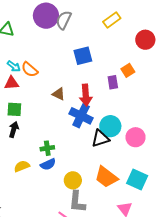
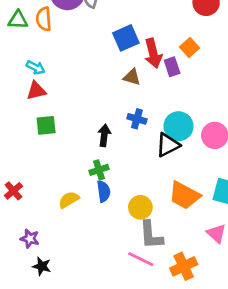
orange semicircle: (30, 70) -> (44, 19), moved, turned 54
brown triangle: (59, 94) -> (132, 77), moved
red arrow: (86, 95) -> (153, 53), moved
blue cross: (81, 116) -> (137, 119), size x0.6
black arrow: (14, 129) -> (104, 135), moved
blue semicircle: (48, 164) -> (104, 191), turned -63

